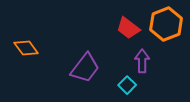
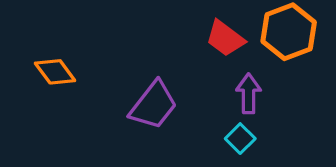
cyan square: (127, 85) -> (240, 139), moved

